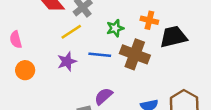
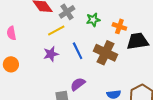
green star: (115, 28) -> (93, 20), moved
blue line: (100, 55) -> (78, 51), turned 54
orange circle: (25, 70) -> (11, 64), moved

